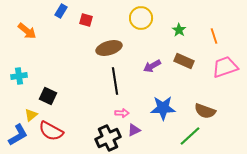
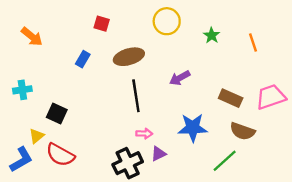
blue rectangle: (61, 11) -> (83, 59), moved
brown rectangle: (184, 61) -> (231, 98), moved
pink trapezoid: (225, 67) -> (271, 97), moved

